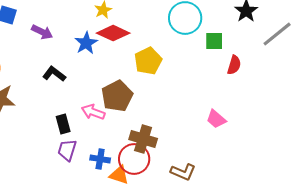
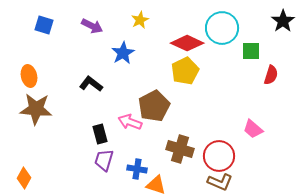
purple arrow: (42, 32) -> (92, 26), moved
red diamond: (113, 33) -> (187, 43), moved
red circle: (134, 159) -> (219, 156), moved

